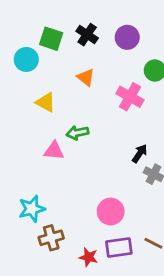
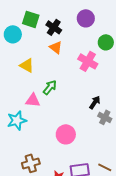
black cross: (87, 35) -> (54, 27), moved
green arrow: (77, 133) -> (50, 87), turned 140
cyan star: (32, 209) -> (17, 120), moved
pink circle: (111, 212) -> (66, 134), moved

